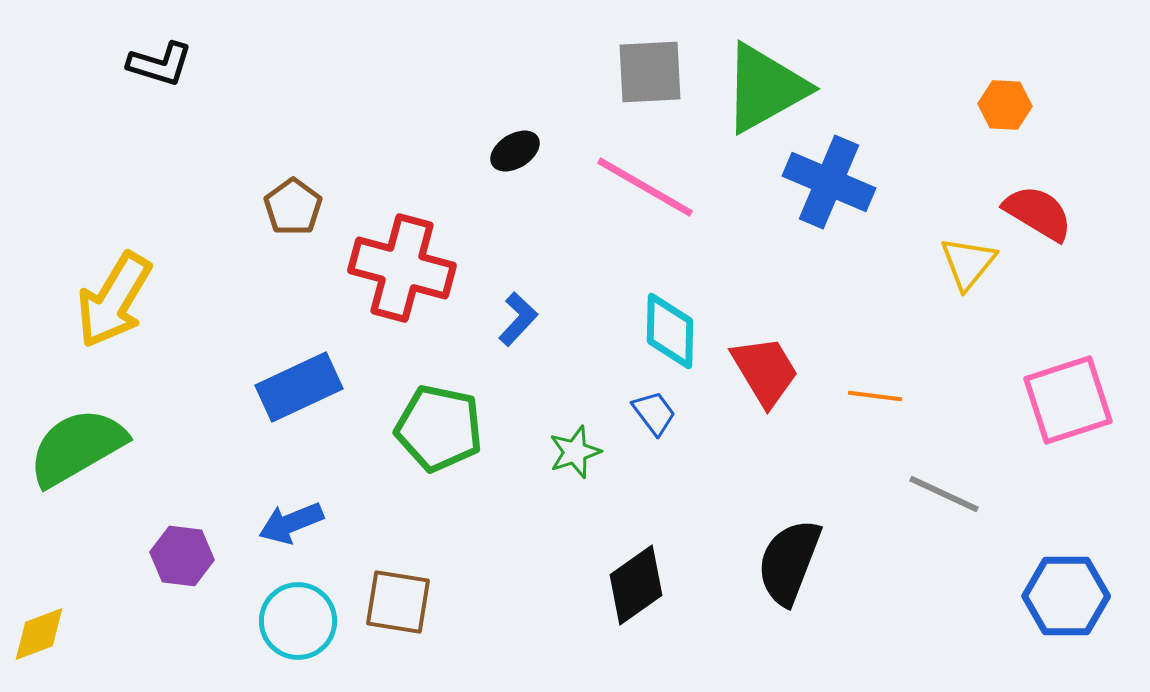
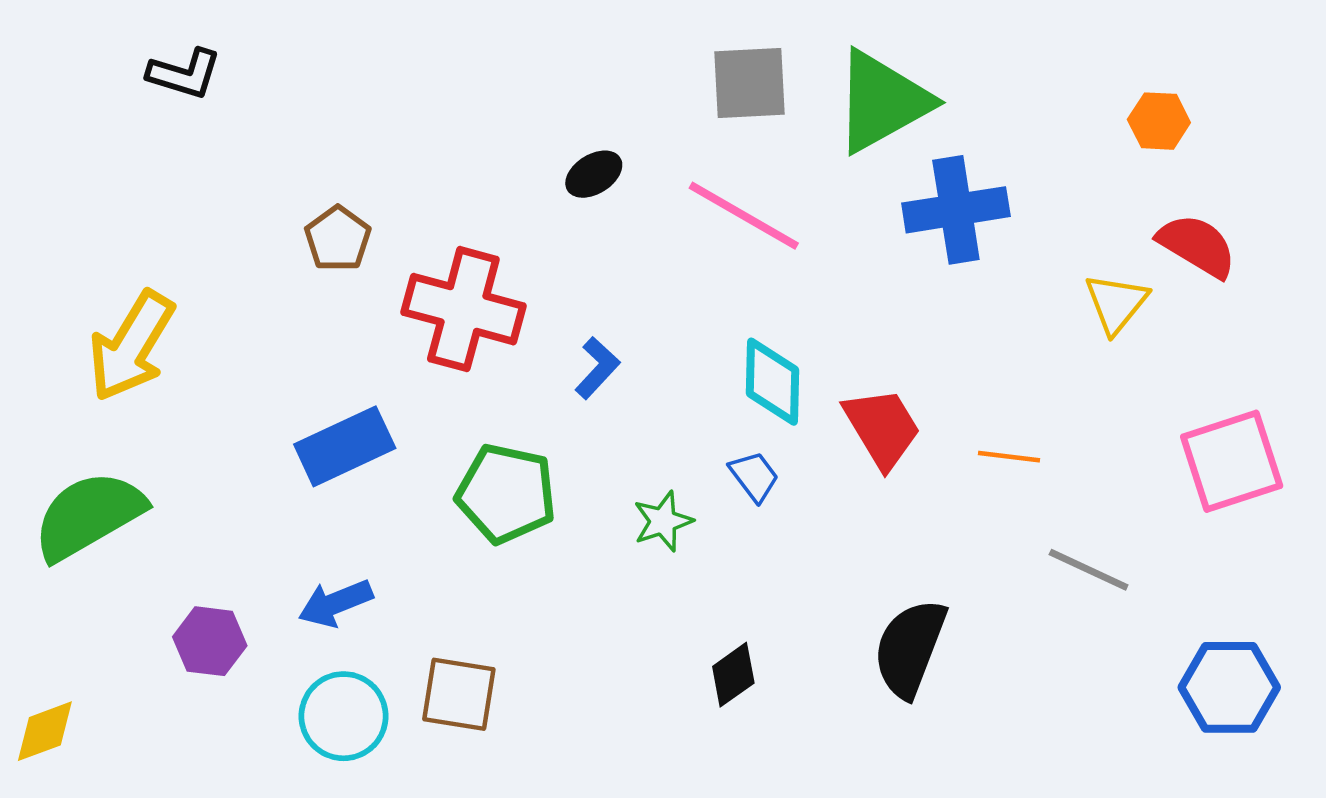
blue cross: (829, 182) -> (956, 210), turned -32
black diamond: (636, 585) -> (733, 675), size x0.7

